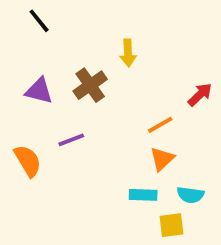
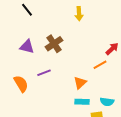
yellow arrow: (128, 53) -> (79, 14), moved
orange line: (160, 125) -> (100, 65), moved
orange triangle: (162, 159) -> (80, 83), moved

